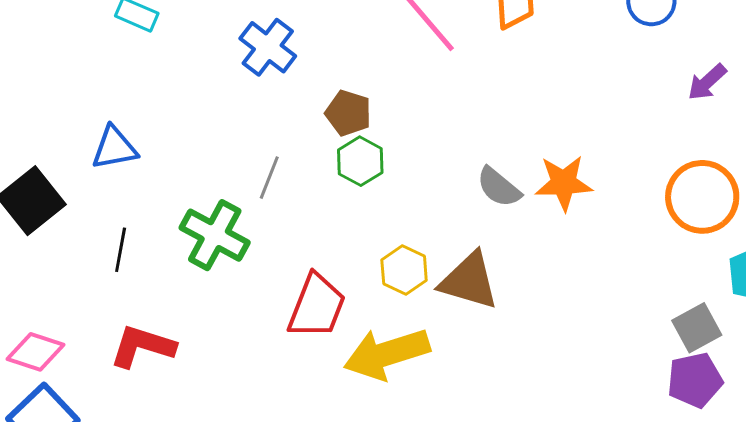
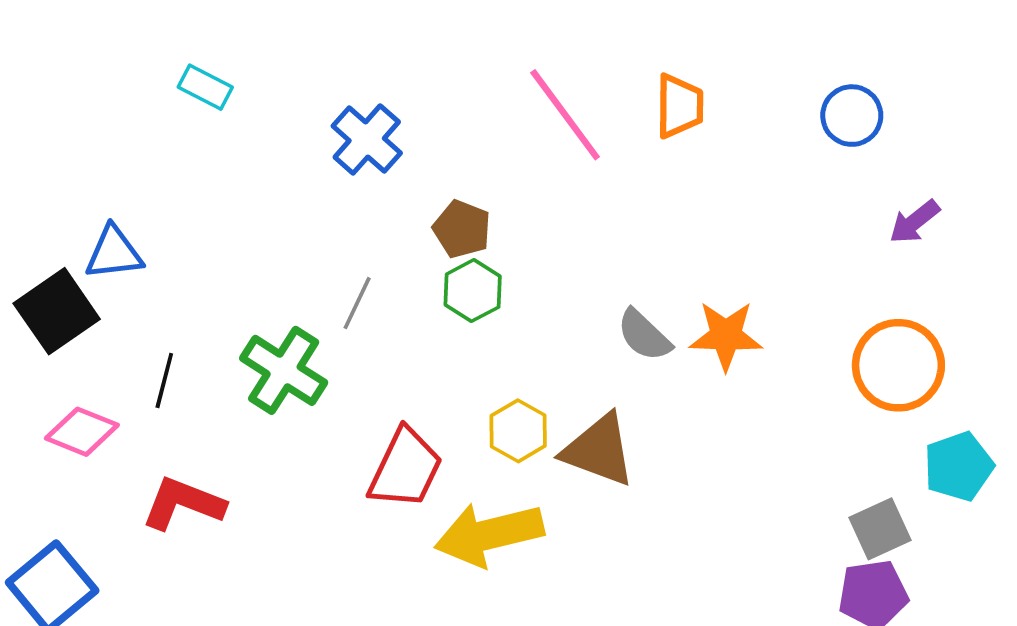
blue triangle: (114, 148) -> (114, 253), moved
pink diamond: (35, 352) -> (82, 432), moved

